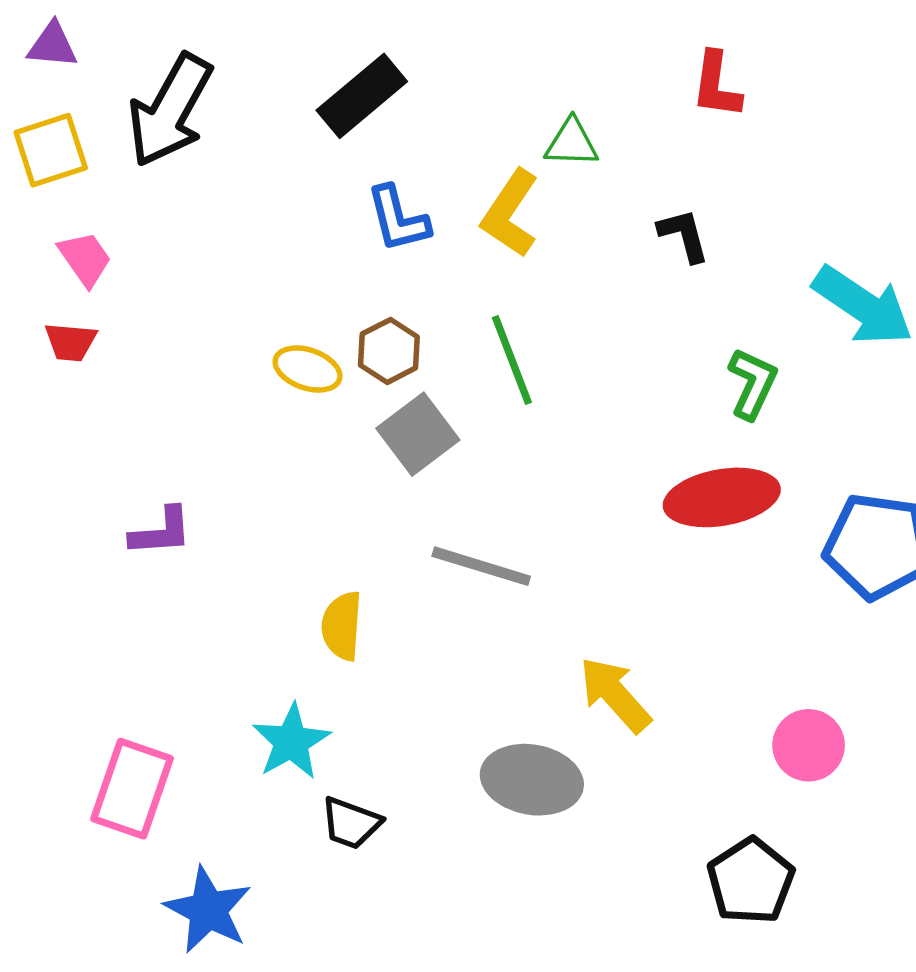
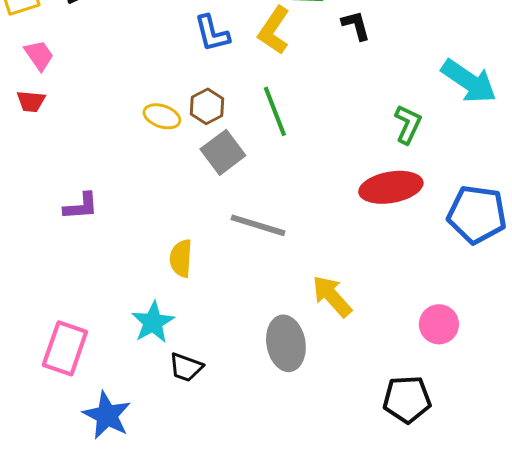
black L-shape: (684, 235) -> (356, 25), moved
gray ellipse: (532, 780) -> (286, 343), turned 70
black pentagon: (751, 881) -> (407, 399), turned 30

